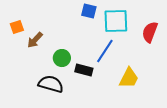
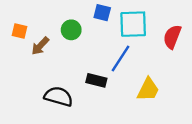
orange square: (17, 27) -> (20, 31), turned 32
green circle: (62, 58) -> (71, 30), moved

